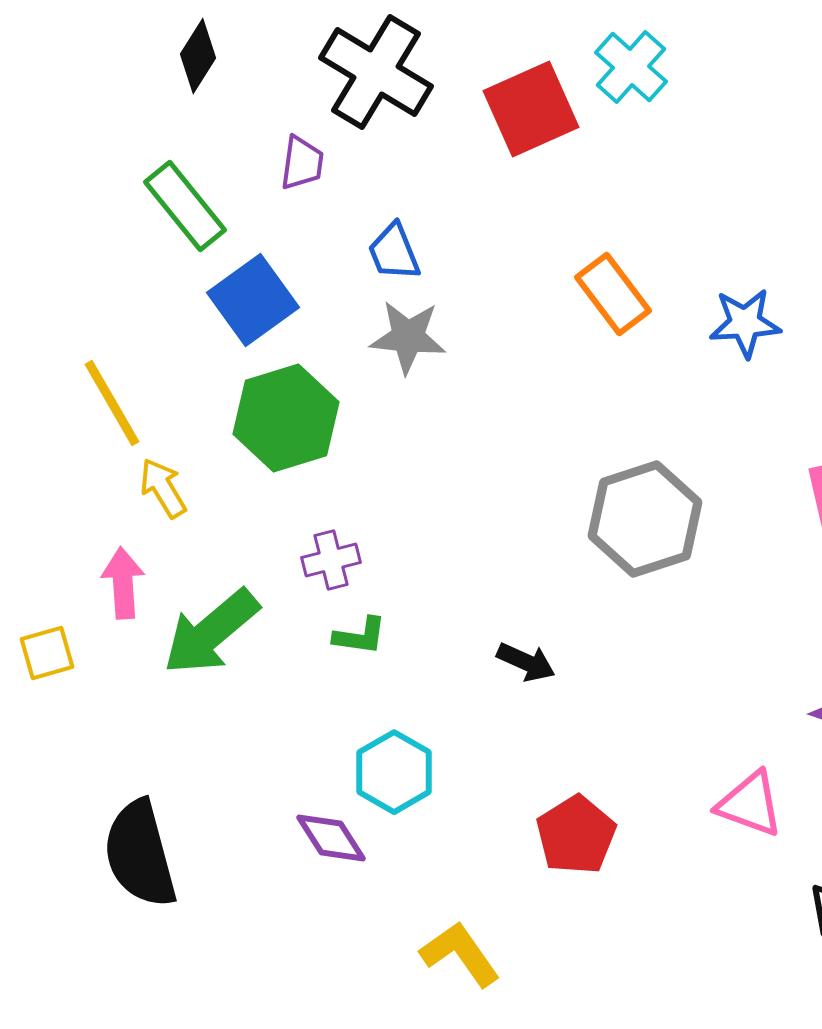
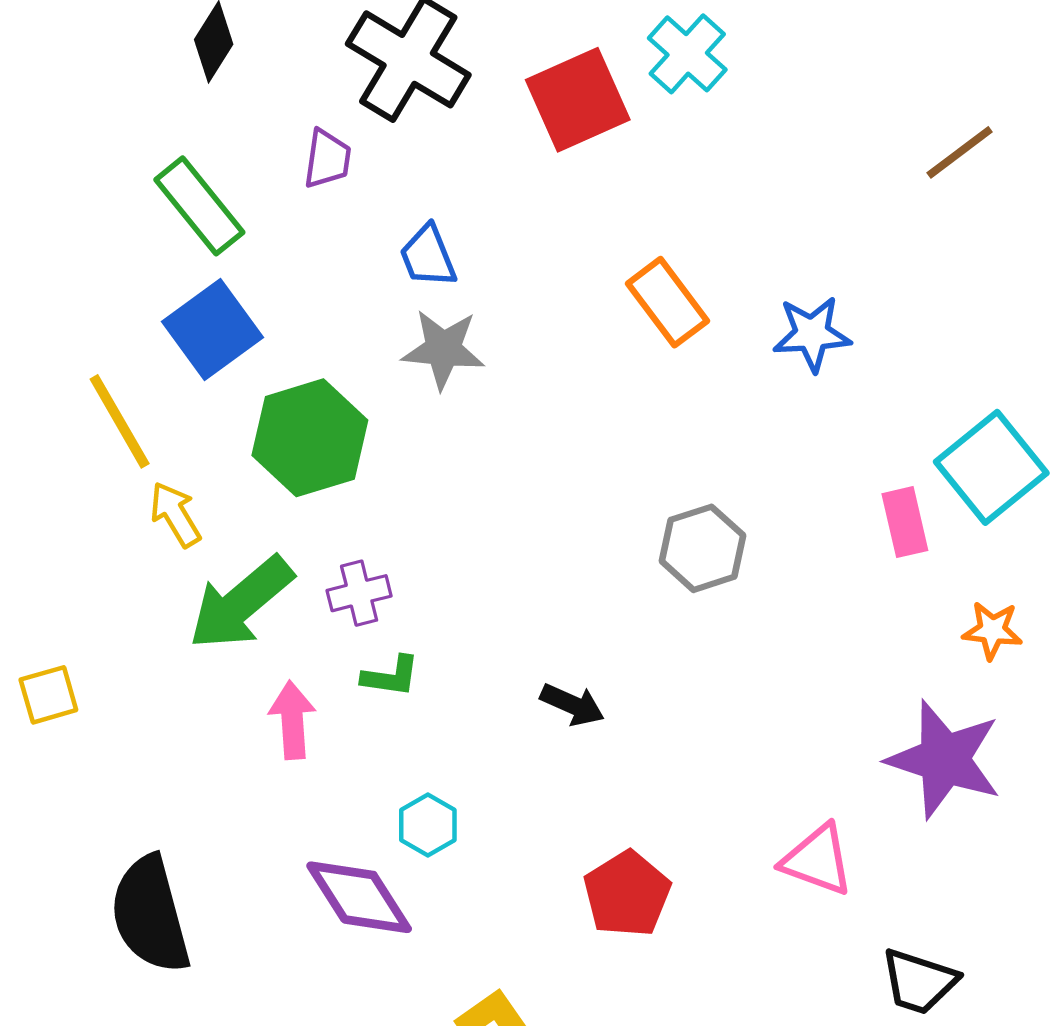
blue square: (253, 300) -> (212, 330), moved
gray hexagon: (645, 519) -> (703, 548), size x0.7
pink arrow: (123, 583) -> (292, 720), moved
green arrow: (211, 632) -> (241, 603), moved
cyan hexagon: (394, 772) -> (428, 825), size x0.7
purple diamond: (331, 838) -> (359, 897), size x1.4

